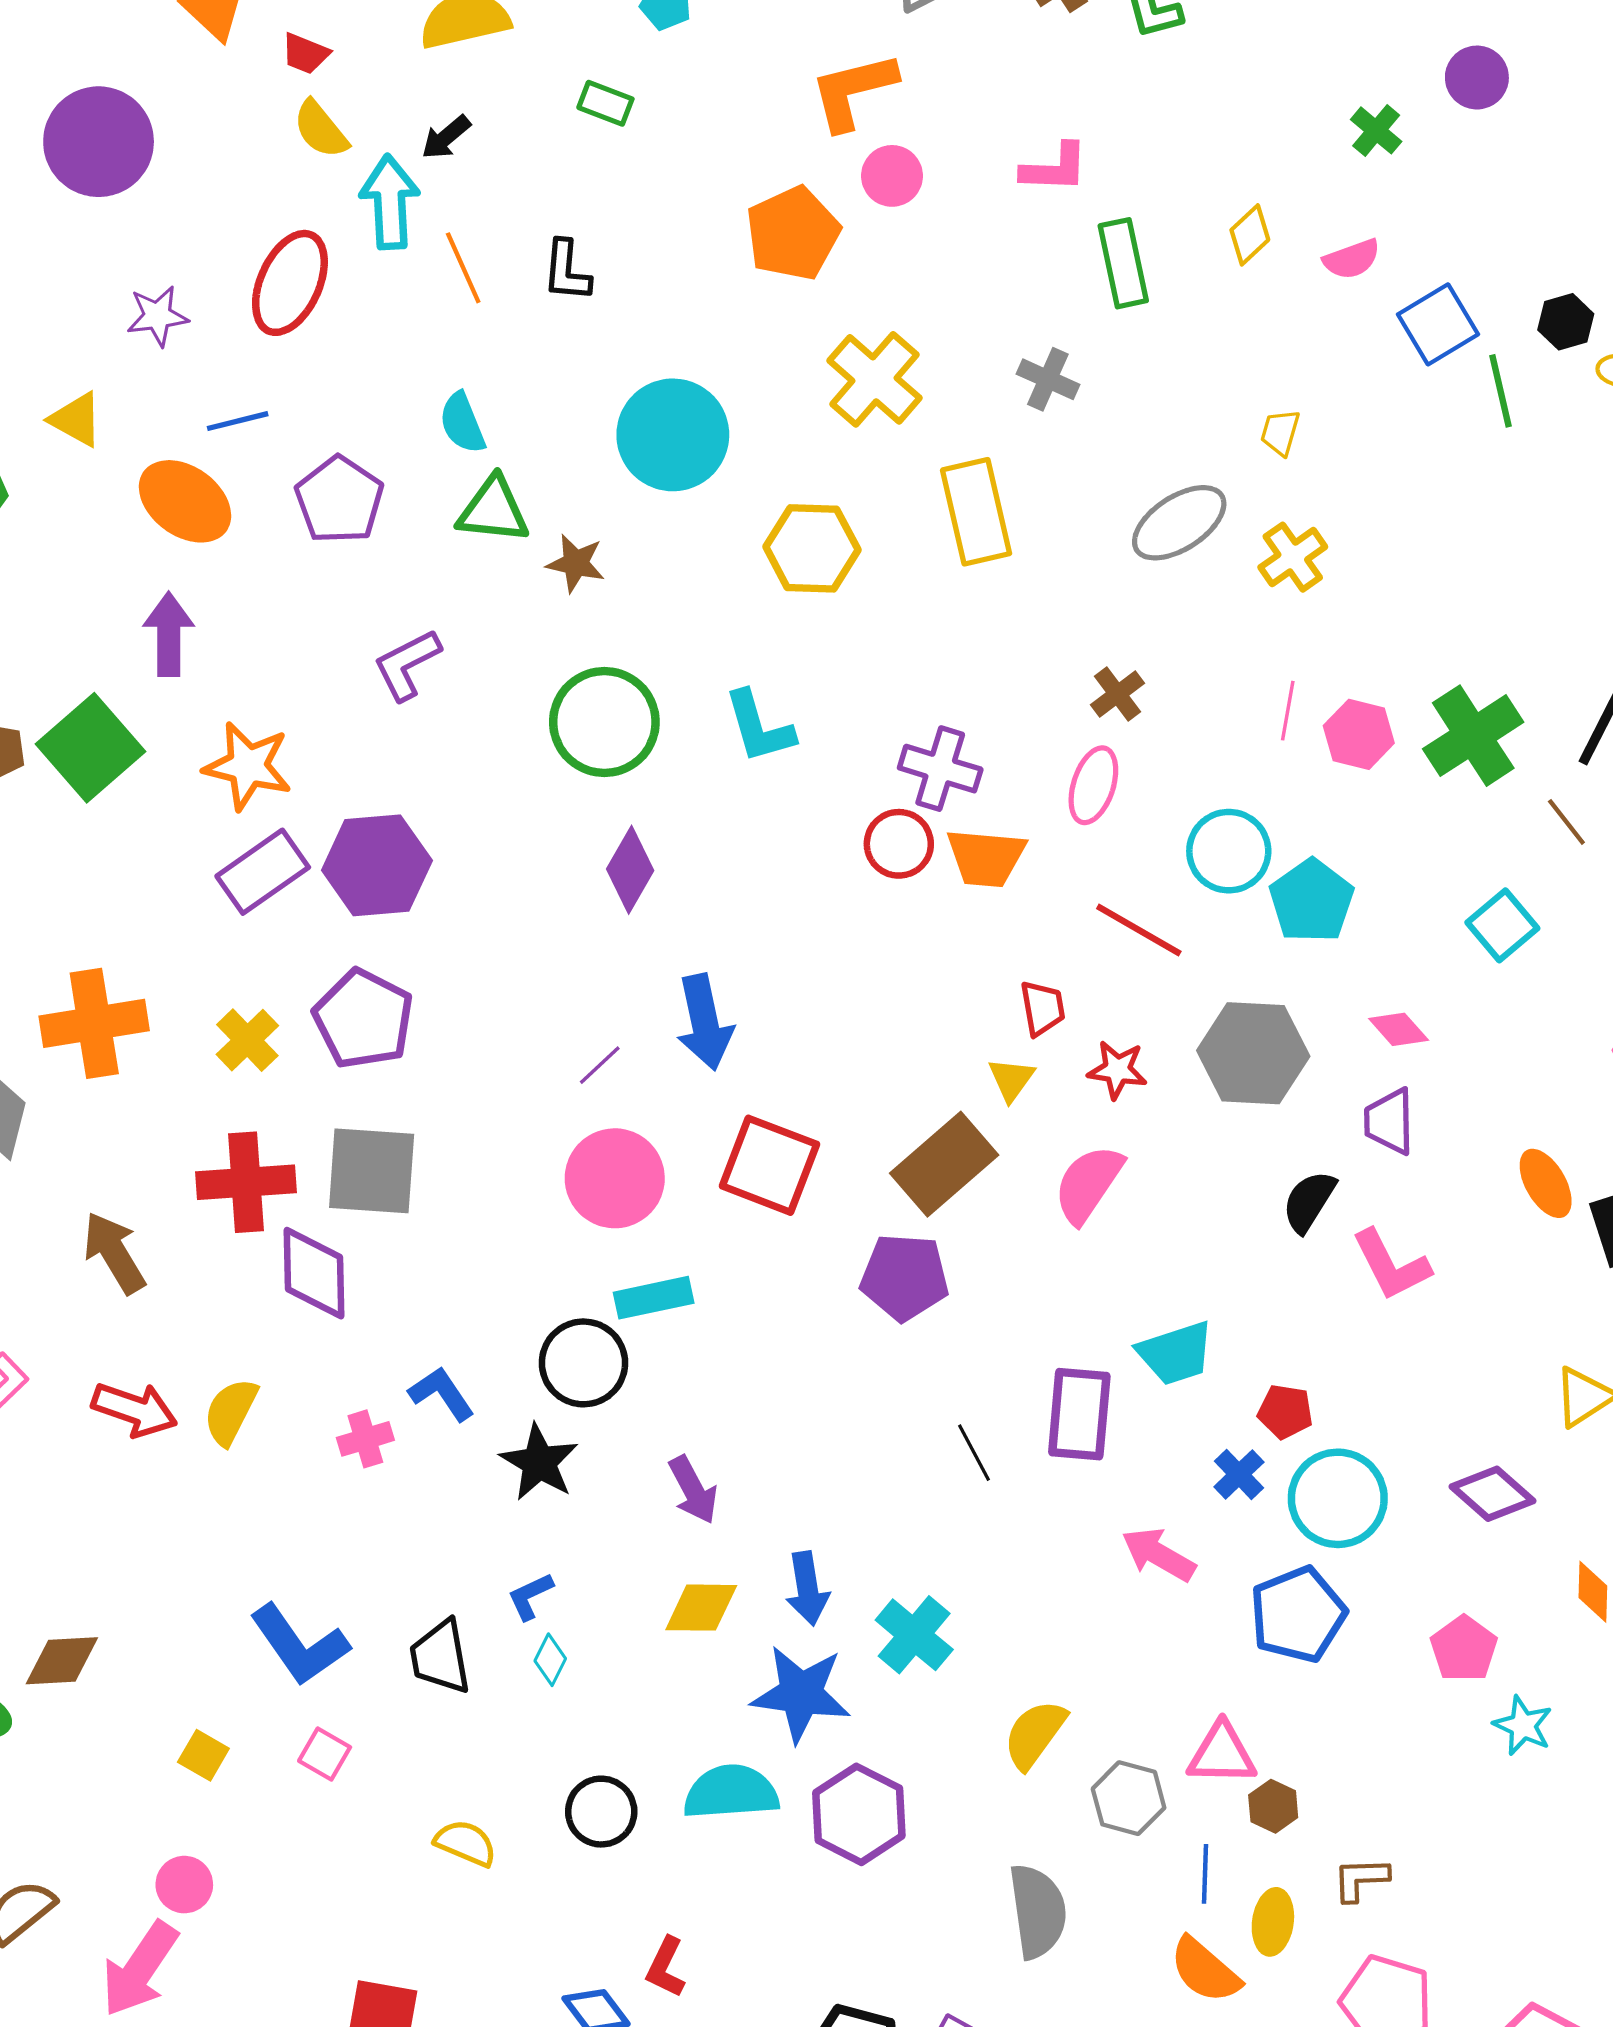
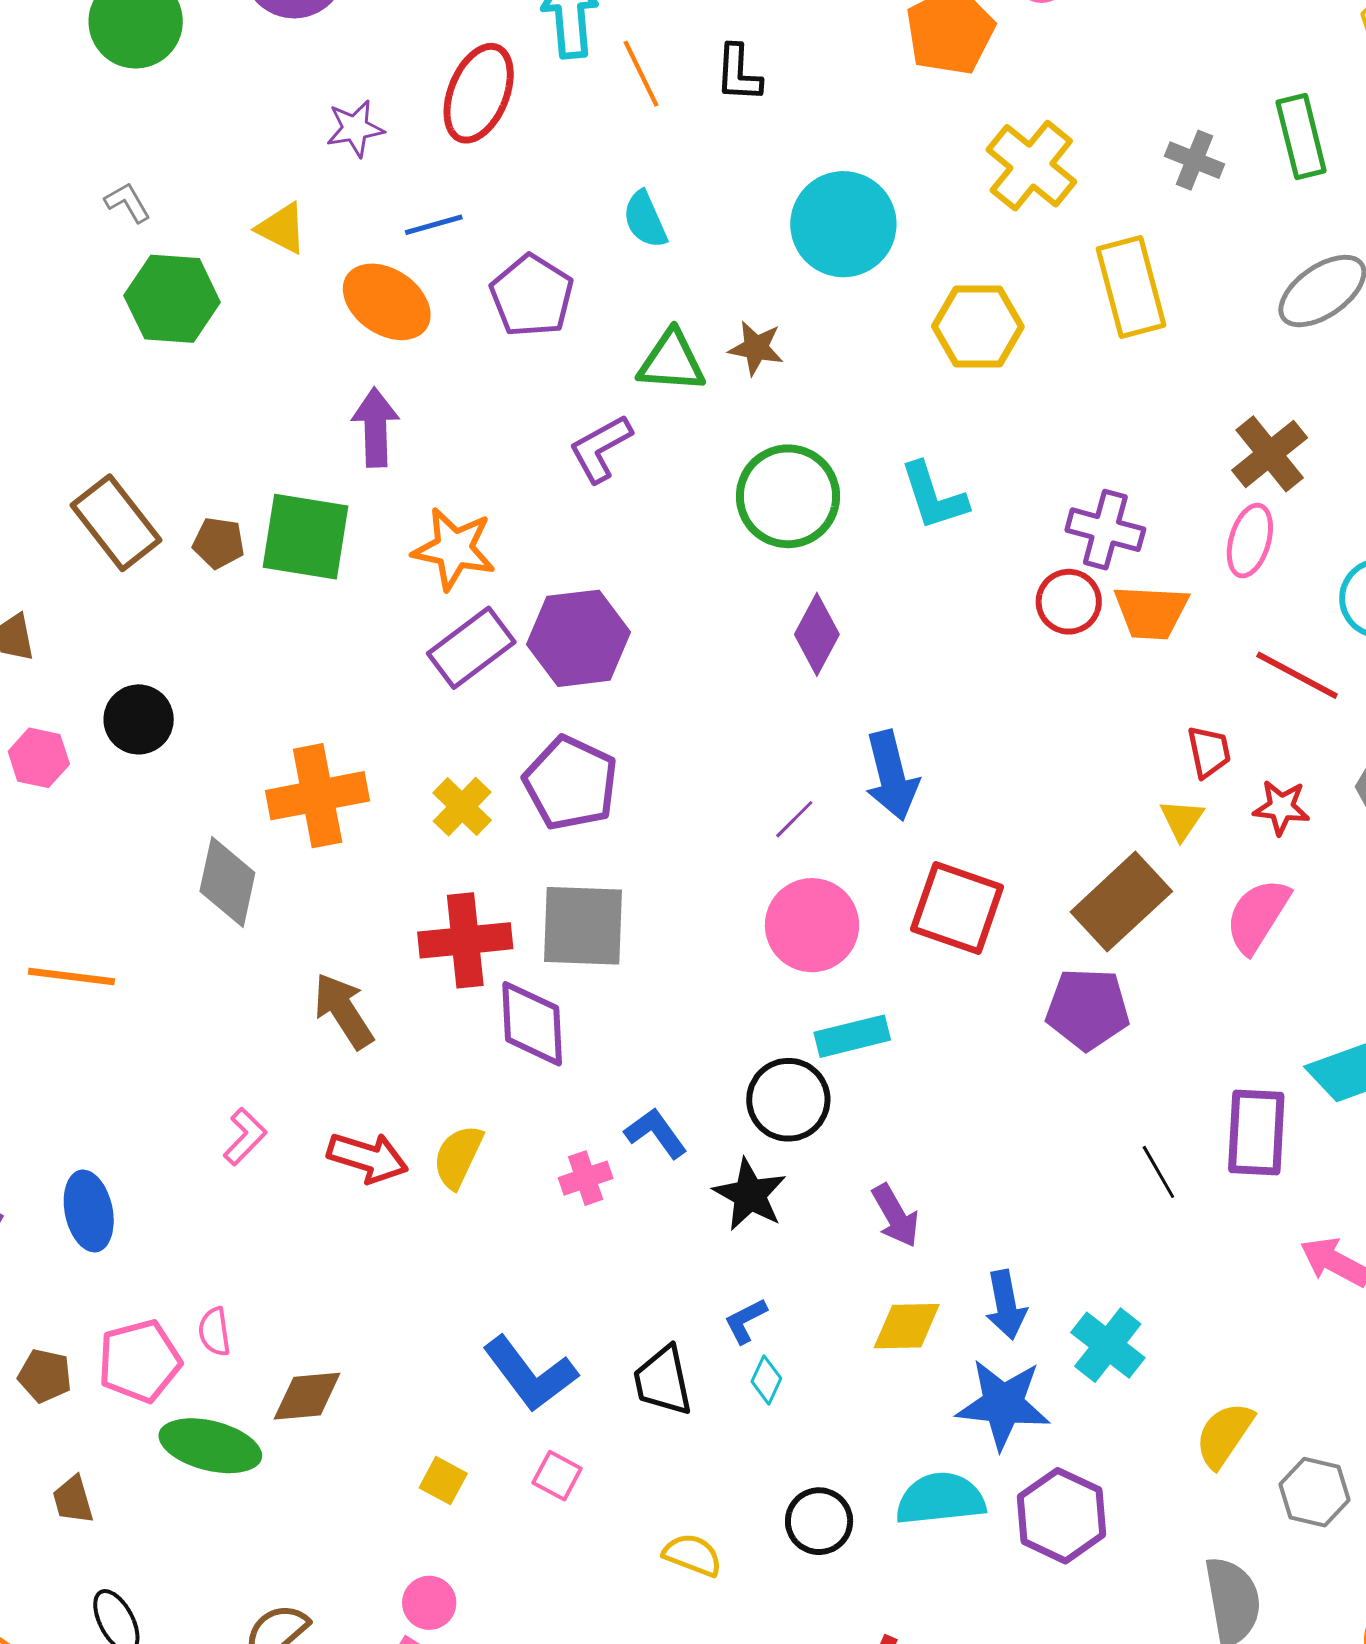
green rectangle: (1123, 263) -> (1301, 137), moved
green triangle: (493, 510) -> (672, 361), moved
brown cross: (1117, 694) -> (1270, 454), size x1.5
green square: (90, 748) -> (306, 537), turned -38

